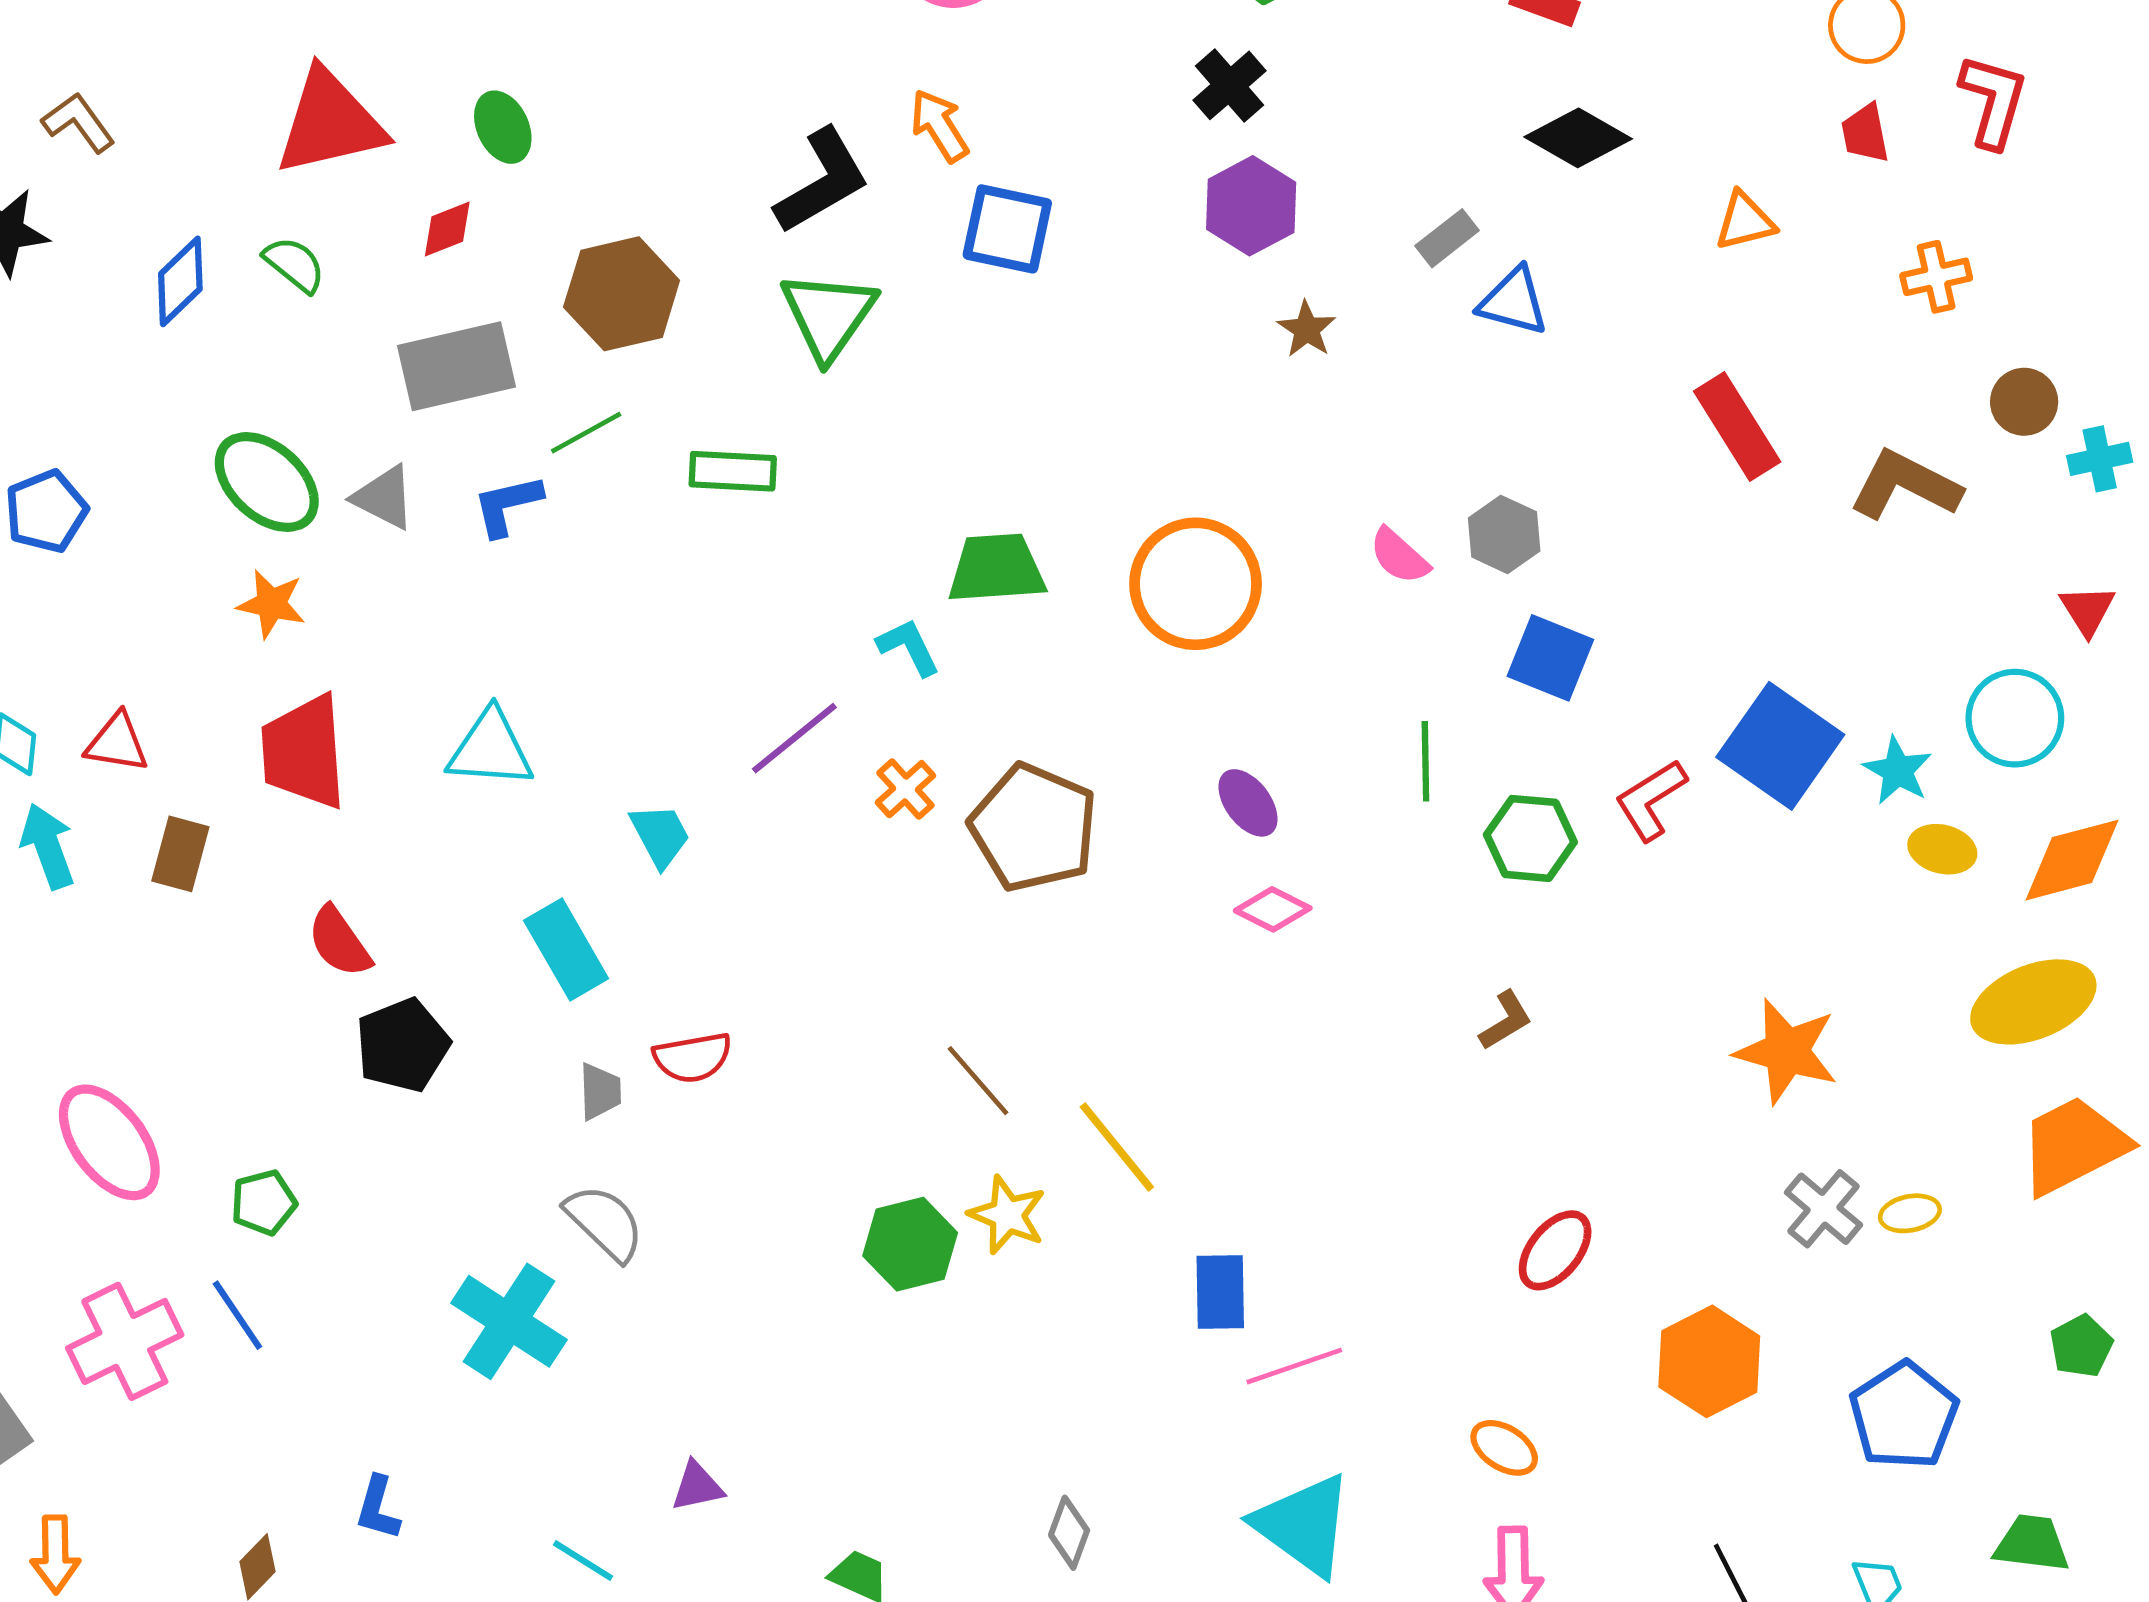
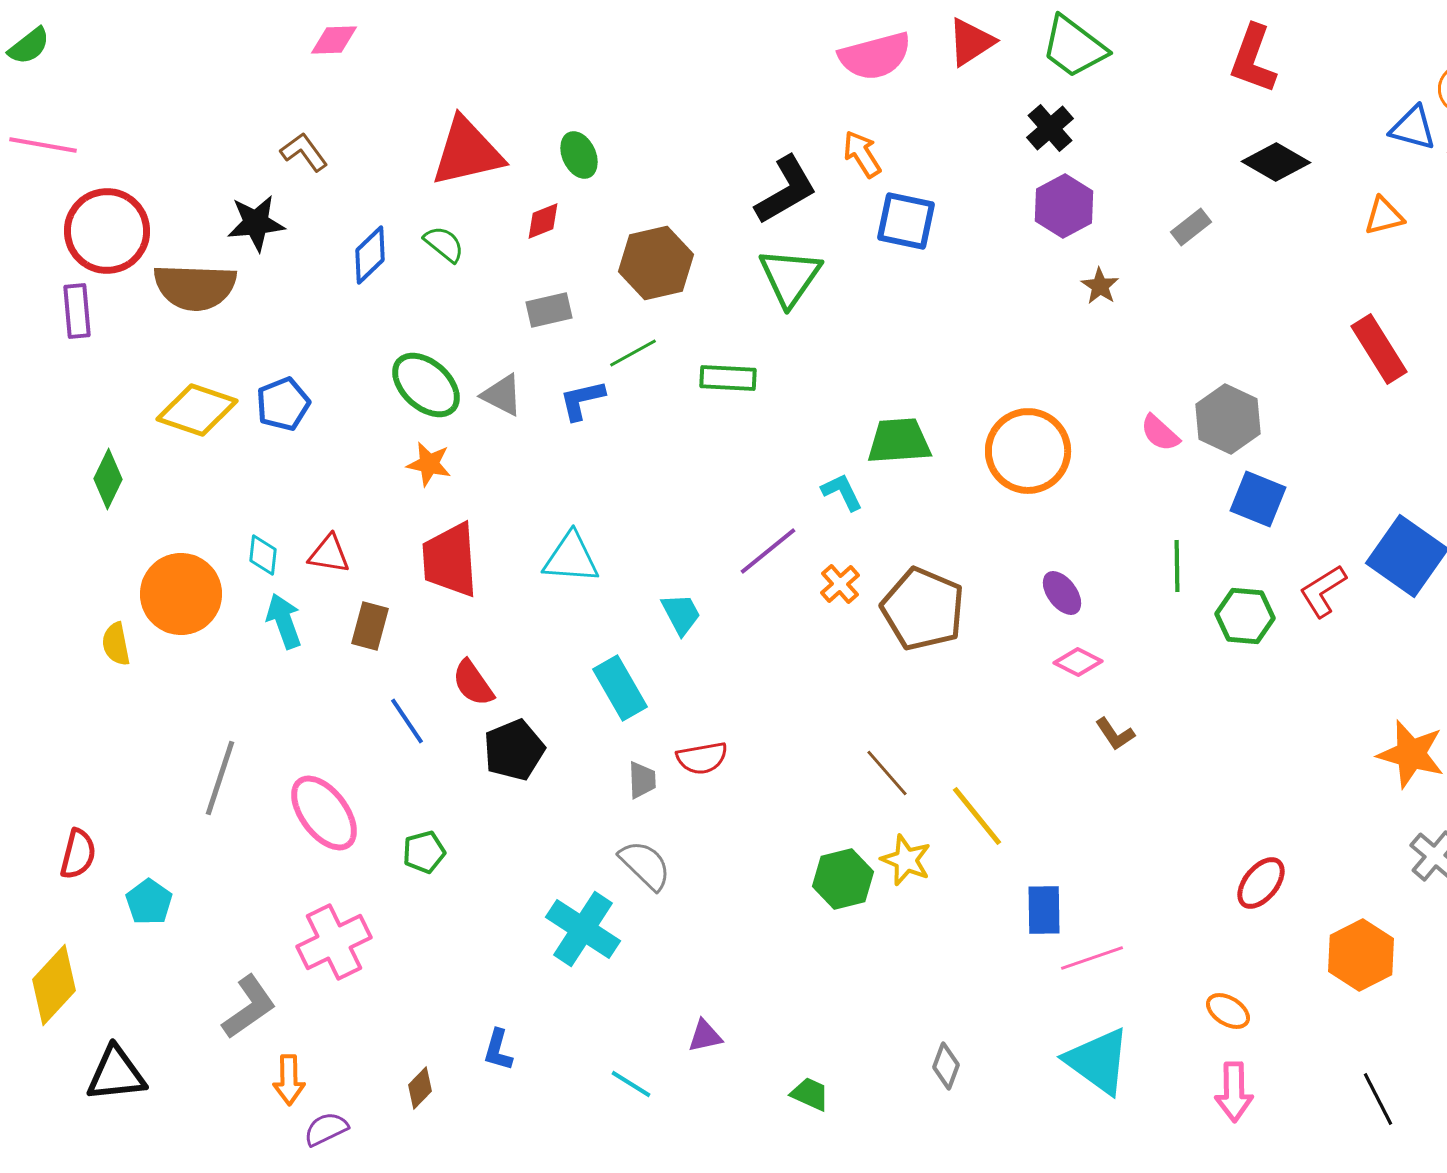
blue triangle: (1513, 301) -> (1413, 128), moved
gray rectangle: (457, 366) -> (549, 310), size x0.6
gray hexagon: (1504, 534) -> (1228, 419), size x1.4
brown L-shape: (1506, 1020) -> (1115, 734), moved, turned 87
blue line: (237, 1315) -> (407, 721), moved

